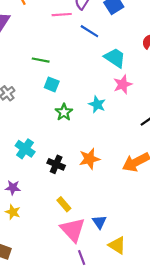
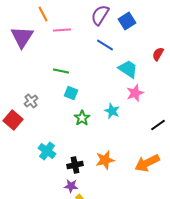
pink line: (62, 15) -> (62, 30), moved
black cross: (56, 164) -> (75, 165), turned -35
purple star: (13, 188) -> (71, 186), moved

